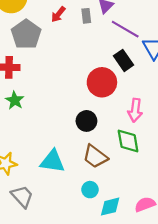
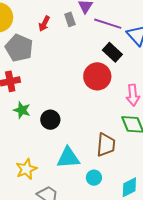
black circle: (86, 121) -> (50, 120), moved
brown trapezoid: (95, 156) -> (106, 145), turned -110
cyan circle: (90, 190) -> (94, 178), moved

